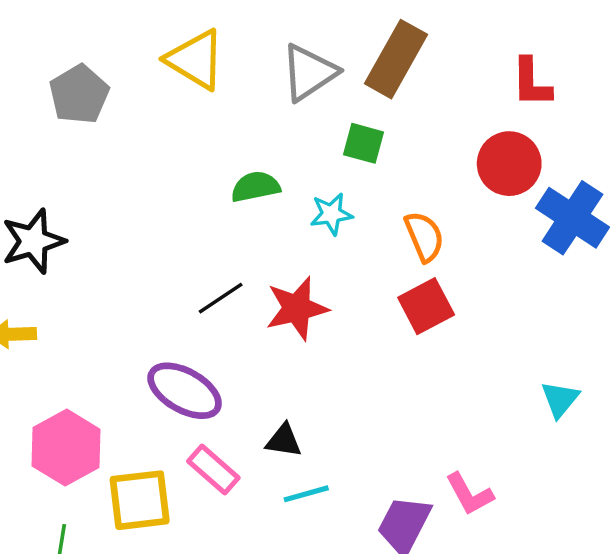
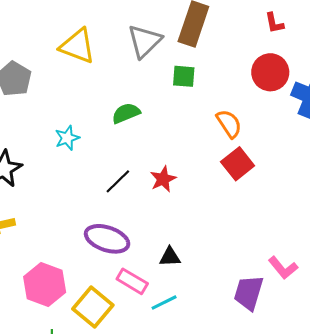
red L-shape: (531, 83) -> (274, 23), size x0.7
cyan star: (331, 214) -> (67, 138), moved
red star: (297, 308) -> (163, 179), size x0.7
cyan line: (306, 494) -> (164, 302), moved
yellow square: (140, 500) -> (93, 307), turned -33

